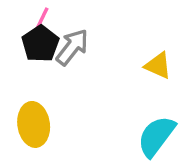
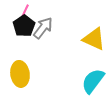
yellow triangle: (158, 66) -> (94, 39), size x1.4

